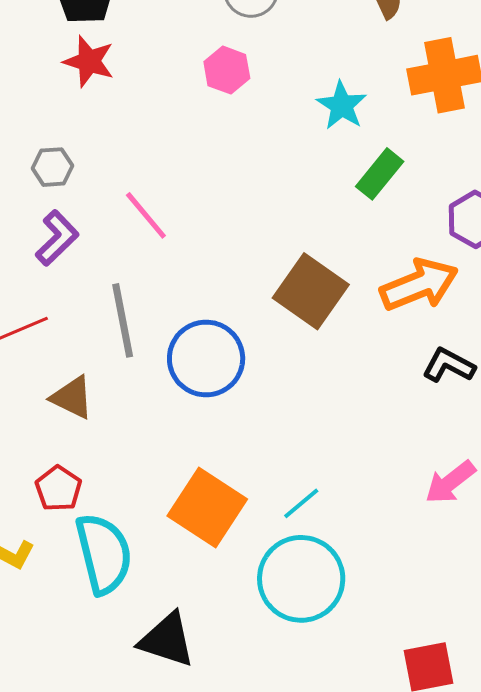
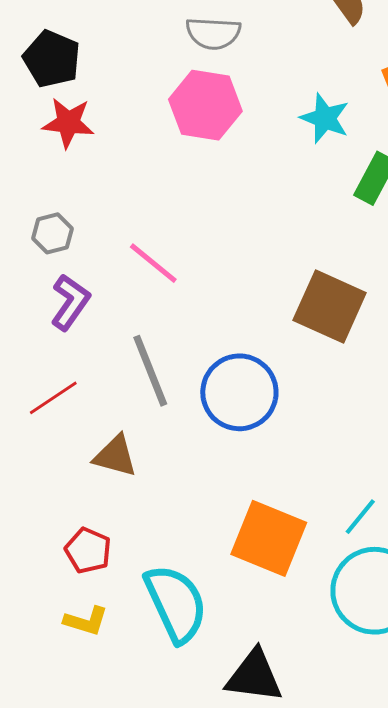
pink hexagon: (227, 70) -> (205, 105), size x1.5
red pentagon: (58, 489) -> (88, 551), moved

